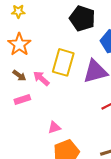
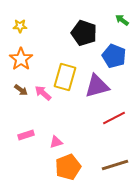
pink rectangle: (22, 99) -> (26, 135), moved

